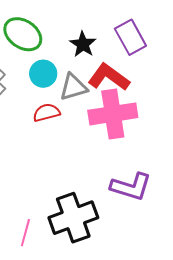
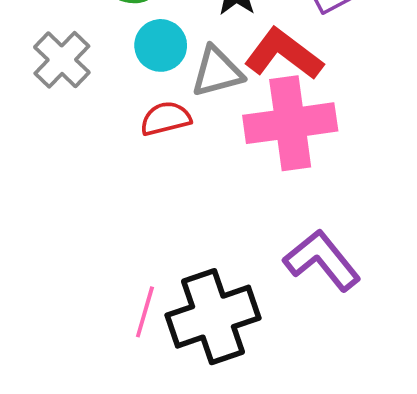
purple L-shape: (131, 187) -> (322, 260), turned -147
pink line: (25, 233) -> (145, 312), moved

